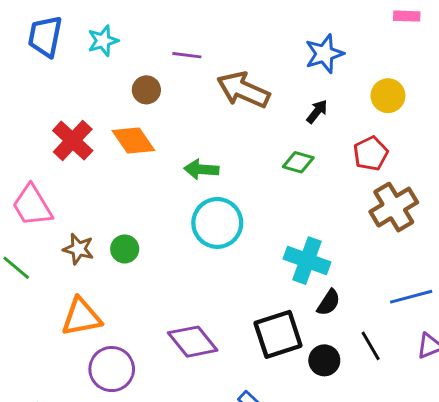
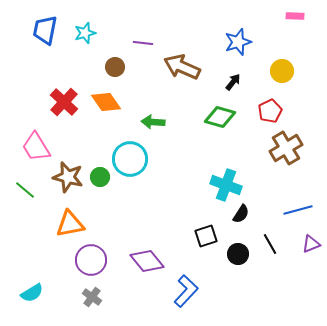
green diamond: (298, 162) -> (220, 117), size x1.4
cyan circle: (217, 223) -> (130, 159), moved
brown star: (78, 249) -> (68, 177), size x1.4
black square: (278, 334) -> (206, 236), size x0.7
purple diamond: (193, 342) -> (147, 261), moved

